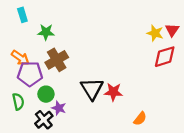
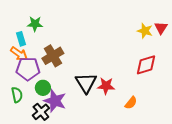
cyan rectangle: (22, 15) -> (21, 39), moved
green star: (46, 32) -> (35, 24), moved
red diamond: (165, 57) -> (146, 65), moved
purple star: (59, 108) -> (55, 101), size x1.6
orange semicircle: (140, 119) -> (131, 103), moved

